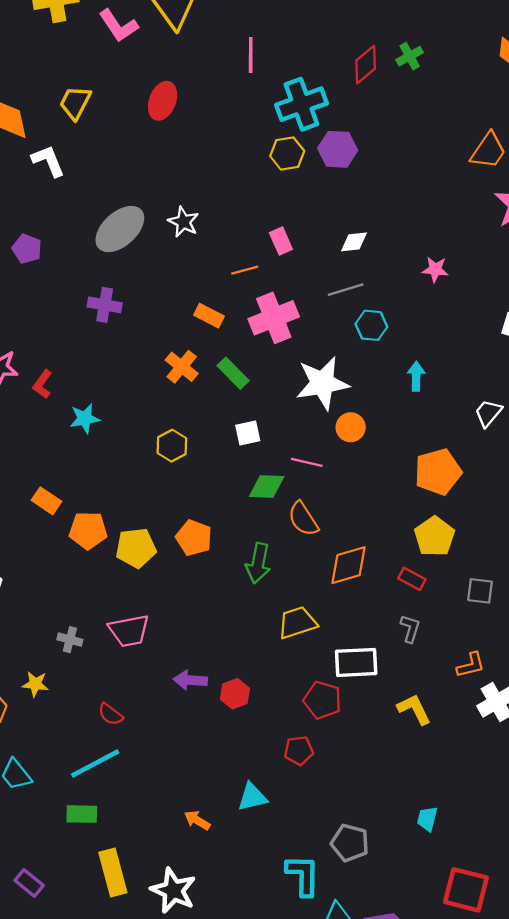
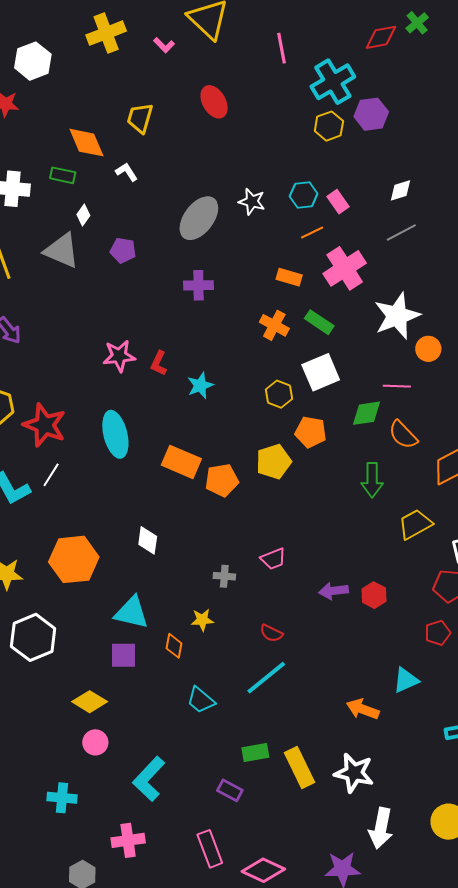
pink L-shape: (119, 26) -> (164, 45), size x0.6
red diamond: (366, 65) -> (381, 37), turned 40
red ellipse: (163, 101) -> (214, 102), turned -40
white L-shape: (48, 161) -> (127, 172), size x0.7
cyan hexagon: (371, 325) -> (304, 195), moved
white square: (248, 433) -> (321, 372), moved, size x1.6
orange rectangle: (47, 501) -> (181, 462), size x1.5
orange pentagon: (194, 538) -> (311, 432), moved
yellow pentagon: (136, 548) -> (274, 462), moved
pink trapezoid: (129, 631) -> (273, 559), size x0.7
green rectangle: (82, 814) -> (255, 753), moved
orange arrow: (197, 820) -> (363, 709), size x1.4

